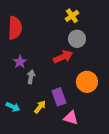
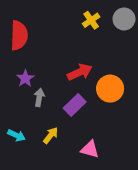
gray circle: (77, 39) -> (124, 19), moved
orange circle: (87, 82) -> (110, 89), moved
purple rectangle: (59, 97) -> (75, 105), moved, turned 66

